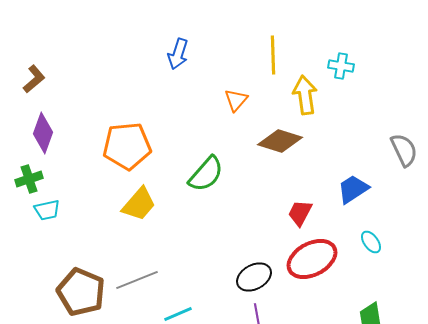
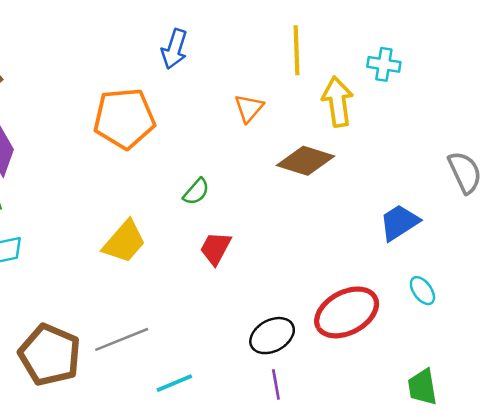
orange pentagon: (127, 146) -> (124, 118), moved
green semicircle: (206, 174) -> (196, 192), moved, size x0.6
red trapezoid: (300, 213) -> (216, 248), moved

